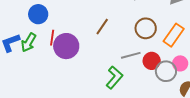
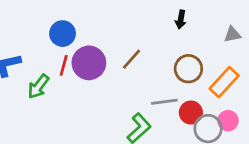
blue circle: (38, 14) -> (63, 34), moved
green arrow: (29, 43) -> (38, 86), moved
purple circle: (66, 46) -> (89, 63), moved

